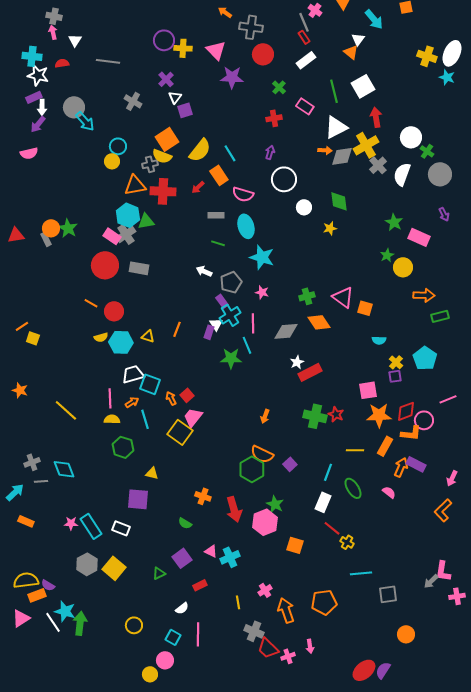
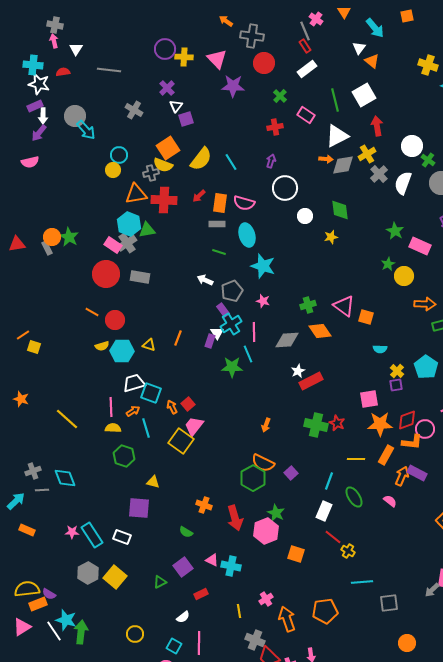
orange triangle: (351, 52) -> (372, 61), moved
yellow cross: (366, 145) -> (367, 154), size x0.7
orange rectangle: (219, 175) -> (220, 203), moved, turned 42
cyan cross: (230, 557) -> (231, 566), turned 36

